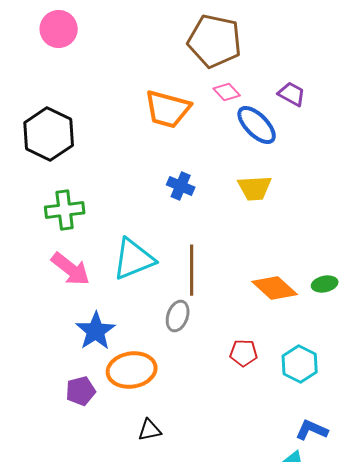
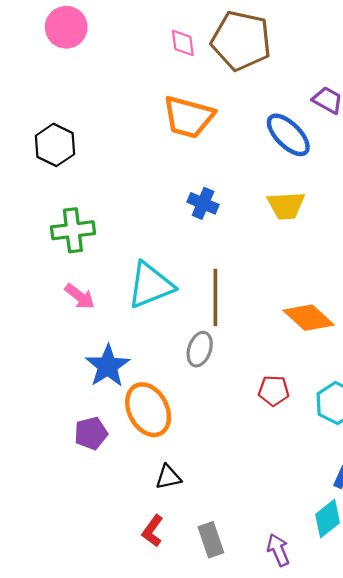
pink diamond: (227, 92) -> (183, 43), moved, turned 36
black hexagon: (49, 134) -> (55, 145), size x0.7
pink arrow: (71, 269) -> (80, 296), size x0.7
orange ellipse: (132, 370) -> (148, 410), turned 72

